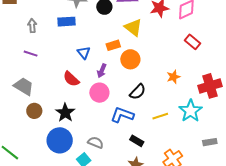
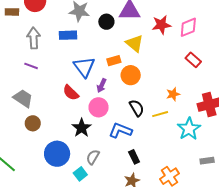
gray arrow: (32, 26) -> (34, 38), size x1.5
blue triangle: (84, 53) -> (84, 67), size x1.6
black semicircle: (138, 92) -> (137, 108), turned -78
black star: (65, 113) -> (82, 128), moved
yellow line: (160, 116) -> (160, 114), moved
black rectangle: (137, 141) -> (134, 157), turned 32
gray semicircle: (96, 142) -> (93, 157), turned -84

